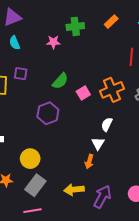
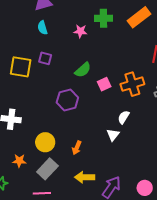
orange rectangle: (111, 22) -> (139, 17), size x1.6
orange arrow: (89, 162) -> (77, 148), moved

